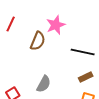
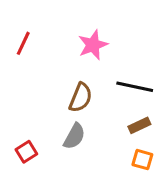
brown semicircle: (38, 41) -> (81, 98), moved

